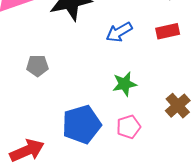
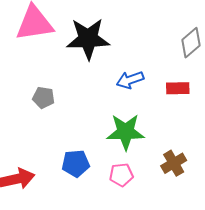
green star: (125, 84) -> (126, 132), size x1.5
blue pentagon: (82, 124) -> (76, 163), size x0.7

